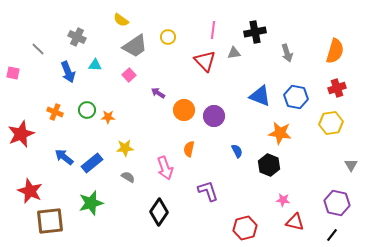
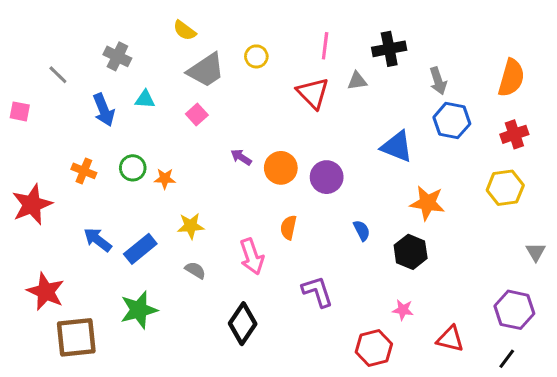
purple arrow: (158, 93) -> (241, 157), moved
blue hexagon: (296, 97) -> (452, 121), moved
pink star: (283, 200) -> (403, 310), moved

